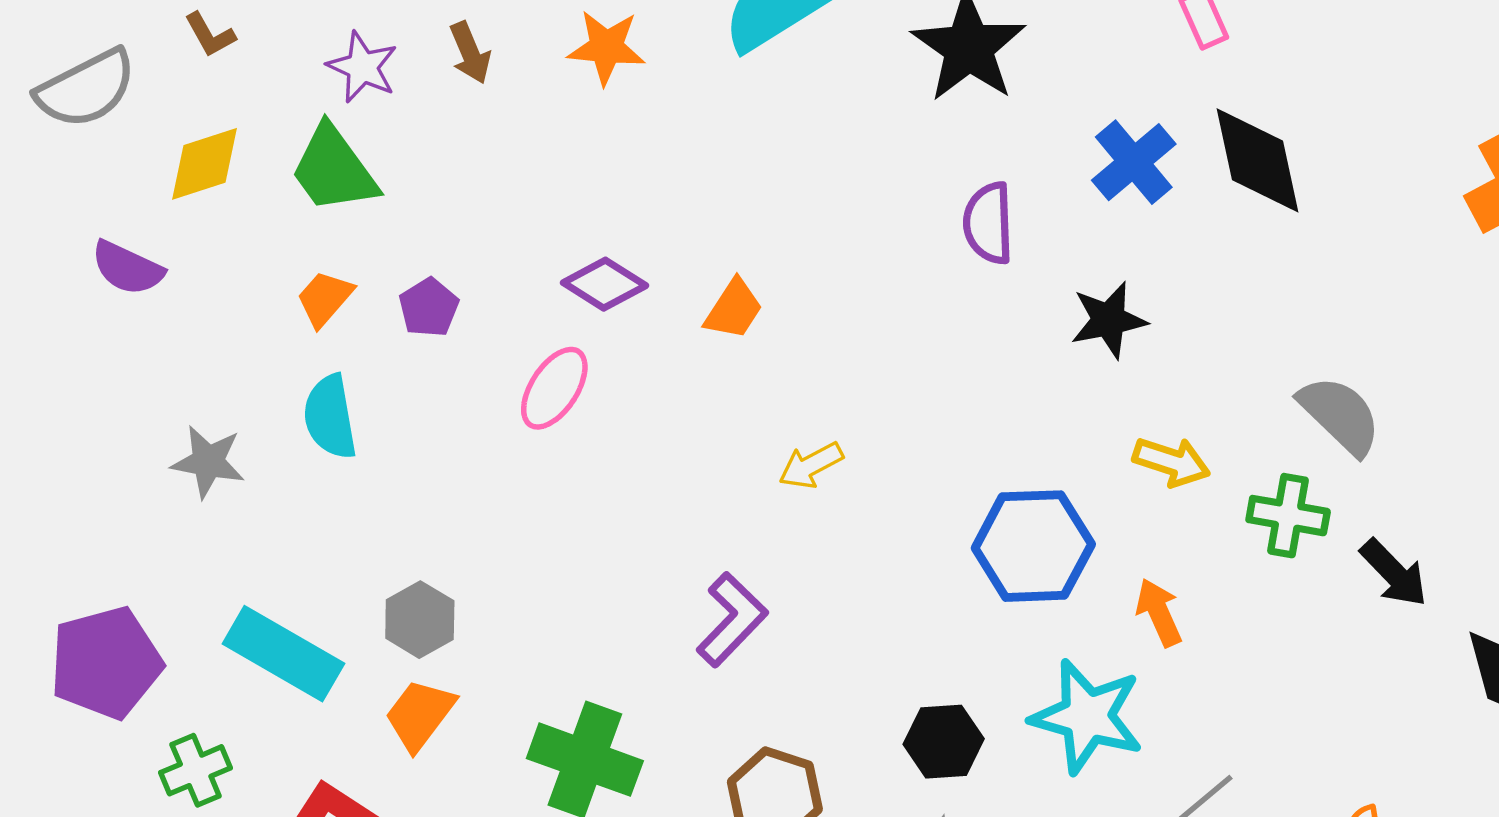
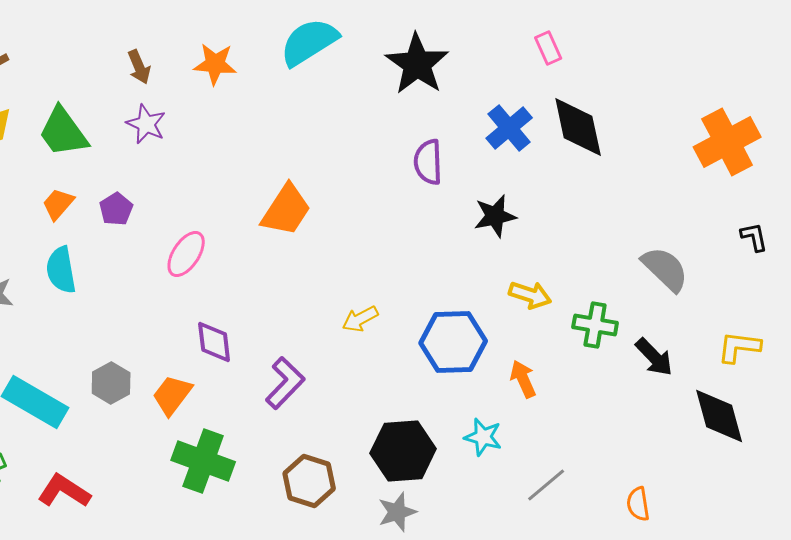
purple star: (362, 67) -> (146, 124), moved
purple diamond: (605, 284) -> (214, 342), moved, turned 51
orange trapezoid: (734, 309) -> (286, 210), size x1.5
gray semicircle: (1340, 415) -> (665, 269), moved
yellow arrow: (811, 465) -> (360, 319), moved
orange trapezoid: (420, 715) -> (172, 395), moved
cyan star: (1087, 716) -> (483, 437), size x0.6
black hexagon: (944, 742) -> (403, 451), size x1.5

